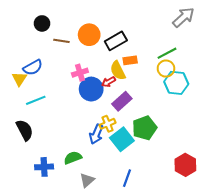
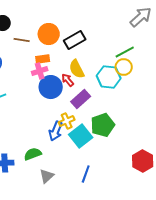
orange rectangle: (130, 60) -> (43, 59), moved
red arrow: (109, 82) -> (68, 80), turned 80
cyan hexagon: (176, 83) -> (109, 77), moved

